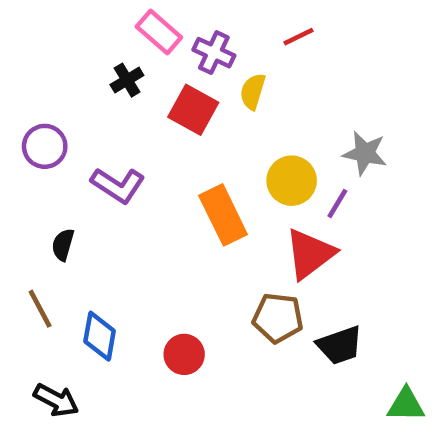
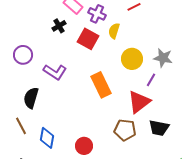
yellow circle: (292, 181) -> (132, 59), moved
black semicircle: (63, 245) -> (31, 98), size x1.5
black trapezoid: (340, 345) -> (159, 128), moved, turned 30

